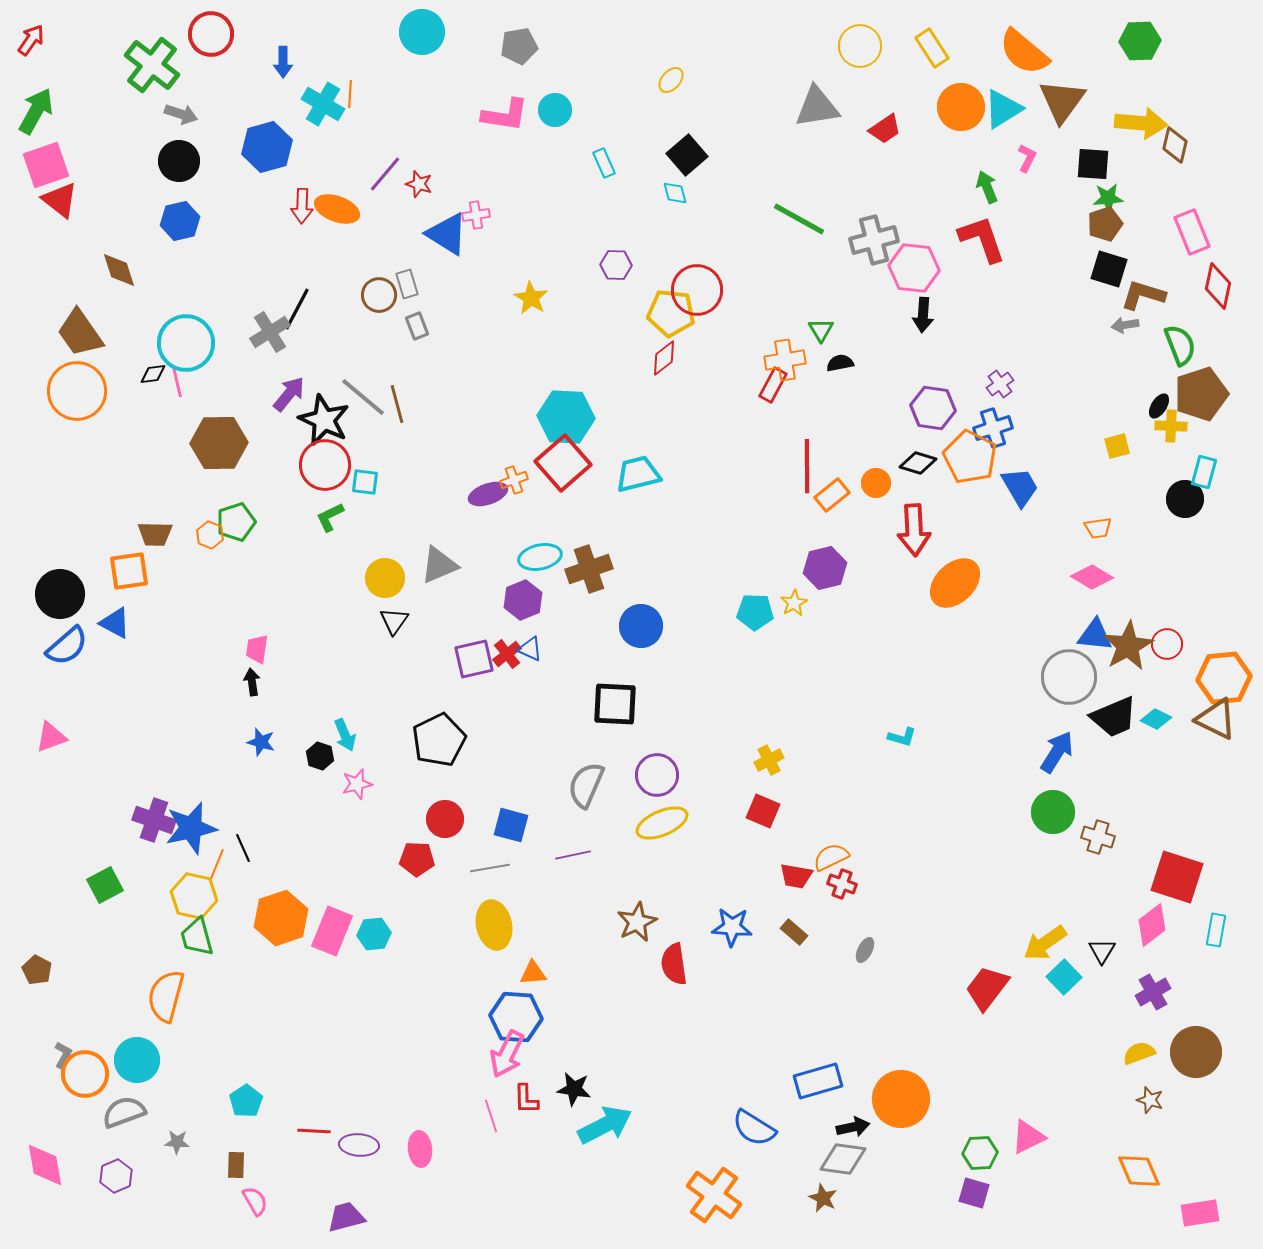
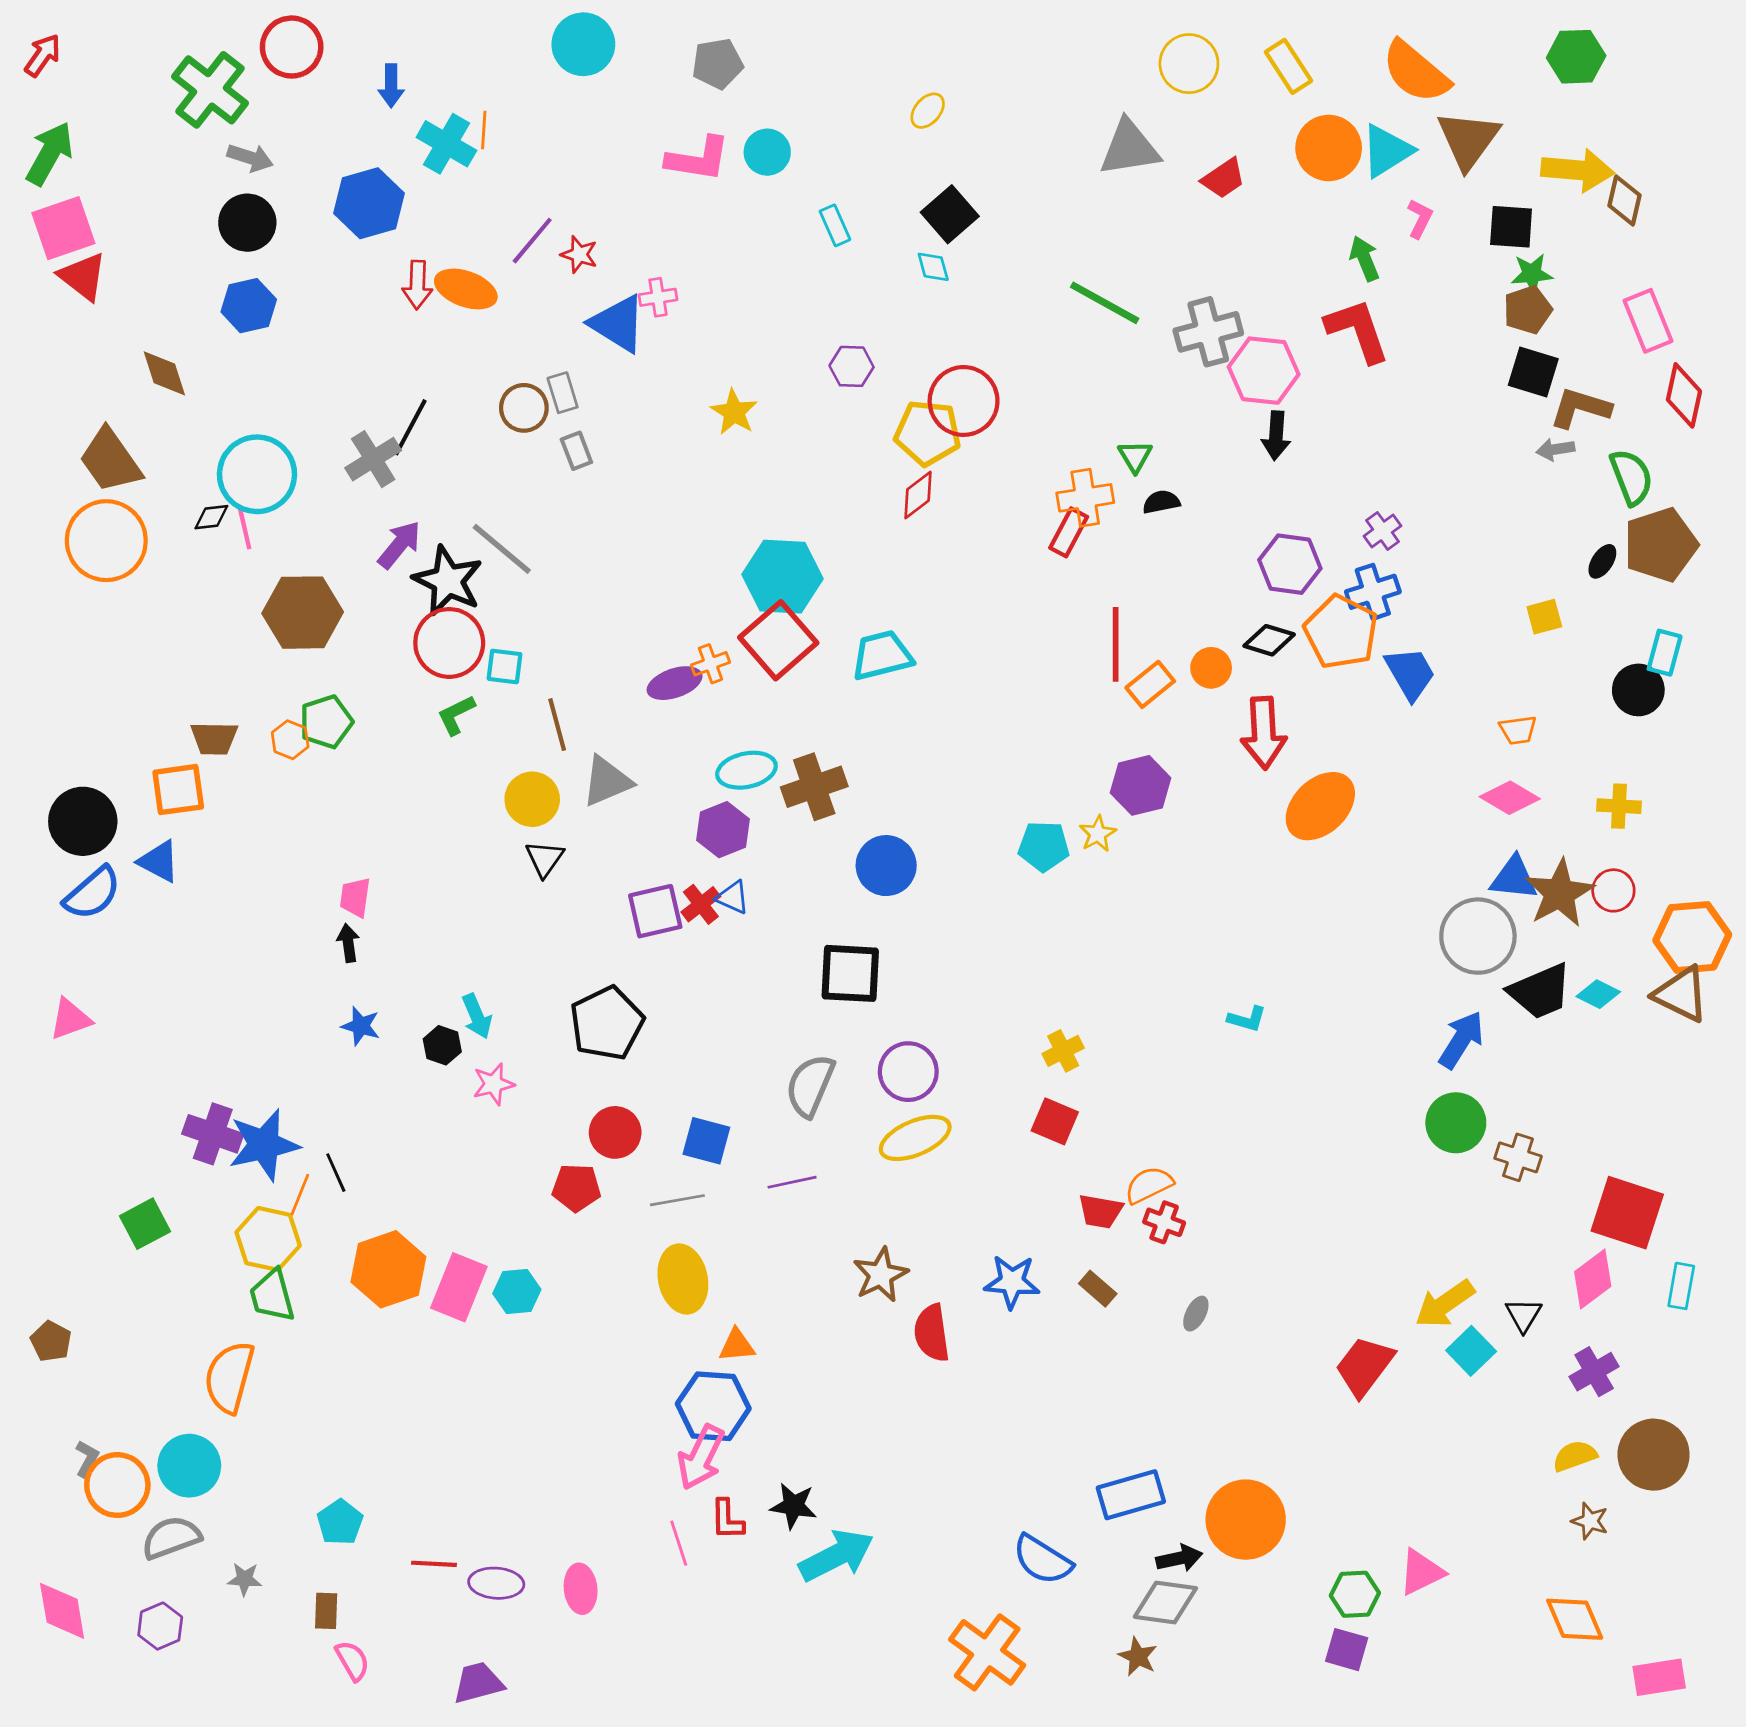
brown line: (397, 404) -> (557, 725), moved
yellow cross: (1171, 426) -> (1619, 806), moved

